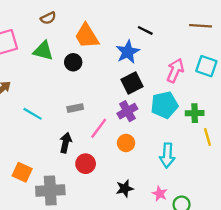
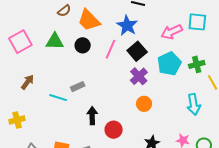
brown semicircle: (48, 18) -> (64, 11), moved
pink arrow: (175, 70) -> (172, 32), turned -125
gray rectangle: (75, 108) -> (78, 87), moved
pink line: (99, 128) -> (110, 49), moved
cyan arrow: (167, 155) -> (194, 104), moved

